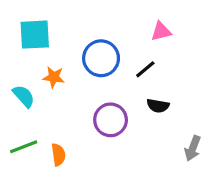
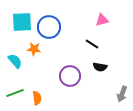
blue circle: (101, 58) -> (49, 27), moved
black line: (145, 69) -> (92, 44), turned 72

